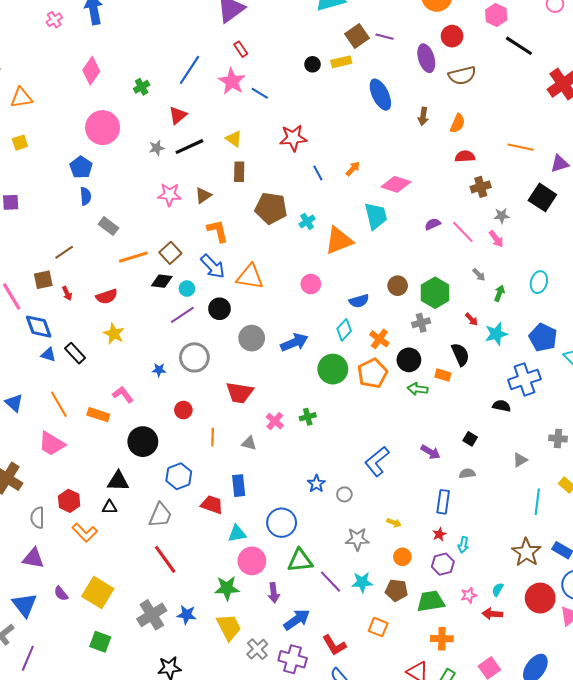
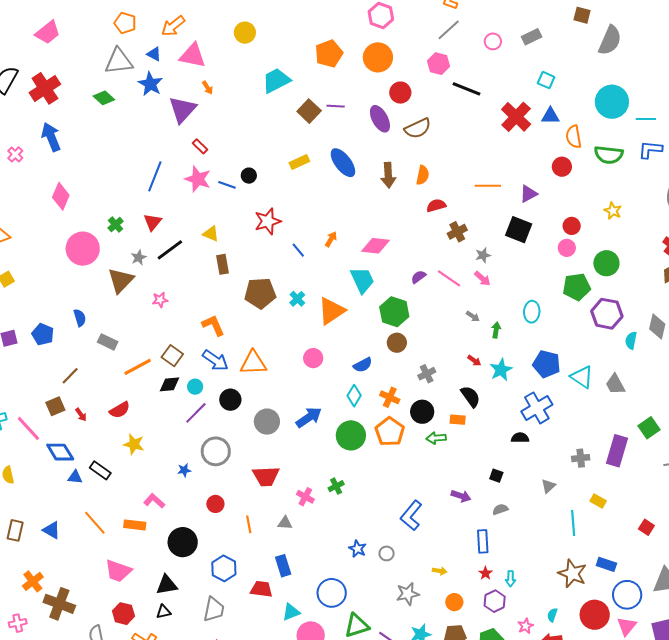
yellow rectangle: (341, 62) -> (299, 162), moved
black circle: (312, 64) -> (249, 176), moved
green cross: (142, 87) -> (116, 225), moved
brown arrow: (423, 116) -> (388, 175), size x1.4
blue pentagon: (81, 167) -> (43, 334), moved
pink star: (169, 195) -> (160, 300), size x0.7
brown triangle: (203, 195) -> (121, 280), moved, size x1.6
green hexagon: (435, 293) -> (394, 312), moved
pink trapezoid: (52, 444) -> (118, 571), moved

